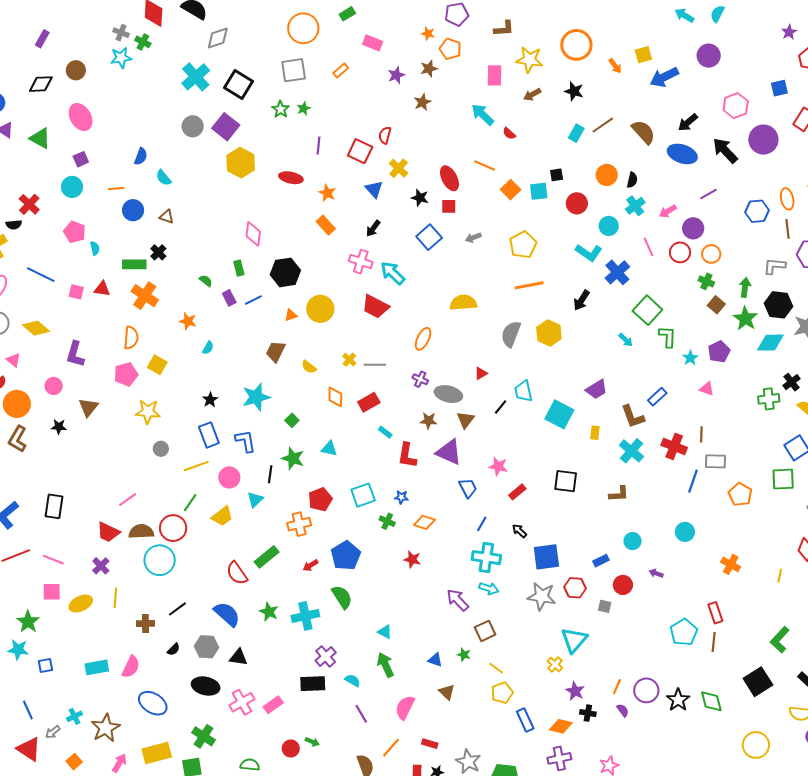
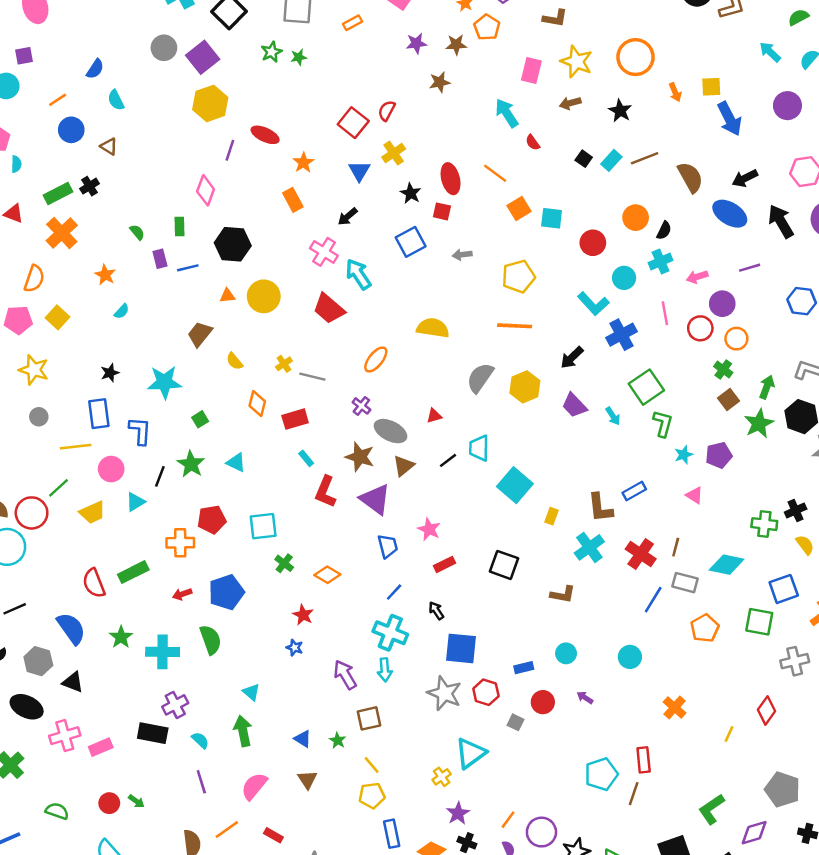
blue arrow: (664, 77) -> (730, 119), turned -104
purple line: (319, 145) -> (230, 150), moved
black square: (557, 175) -> (584, 159), moved, turned 32
orange line: (116, 188) -> (58, 100), turned -42
green rectangle: (134, 264) -> (58, 193), turned -40
cyan diamond: (770, 343) -> (727, 565), moved
purple trapezoid: (597, 389) -> (574, 405), moved, turned 65
brown star: (428, 421) -> (360, 457), size x1.4
blue star: (401, 497) -> (295, 648), moved
cyan arrow: (489, 588) -> (385, 670), turned 54

